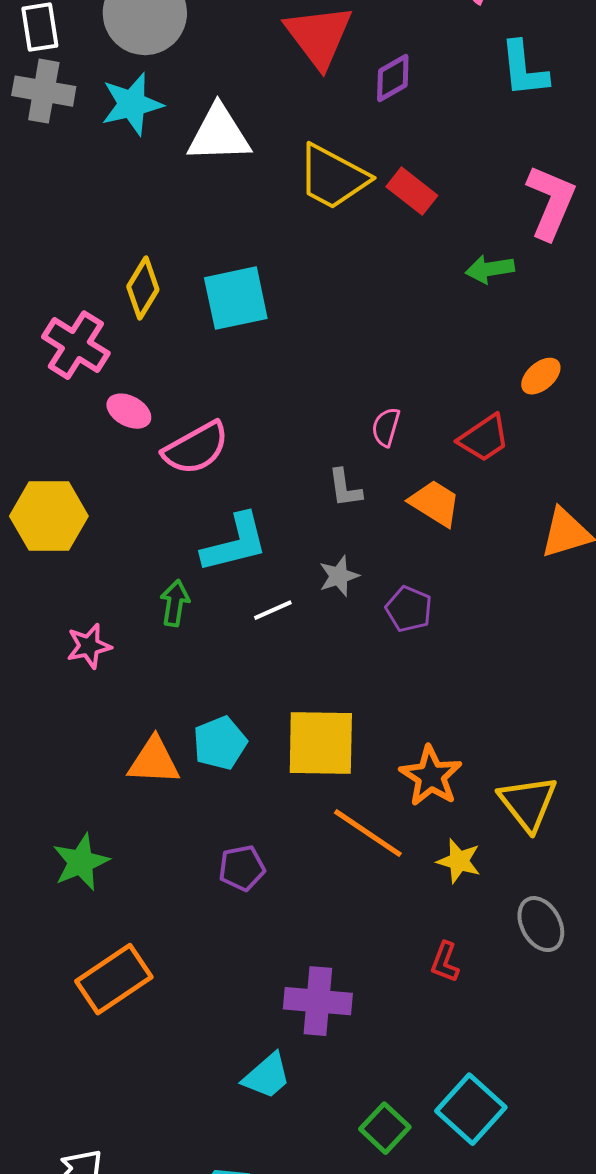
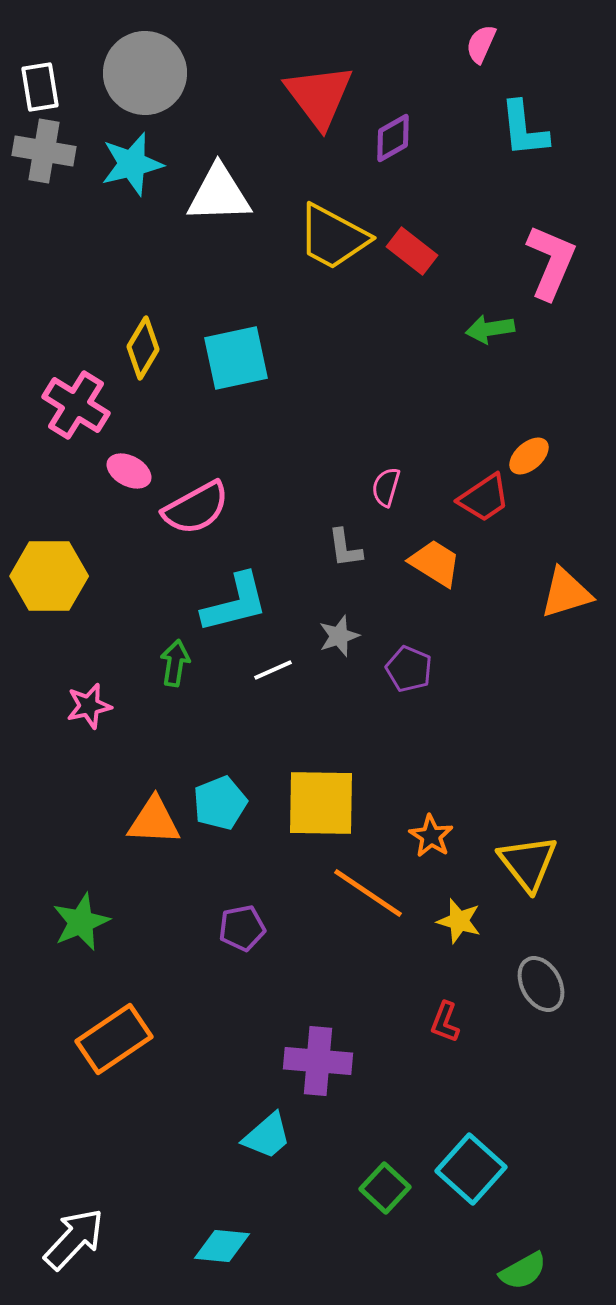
orange ellipse: (541, 376) -> (529, 456), moved
orange star: (431, 776) -> (431, 836), size x0.7

